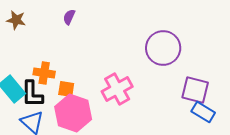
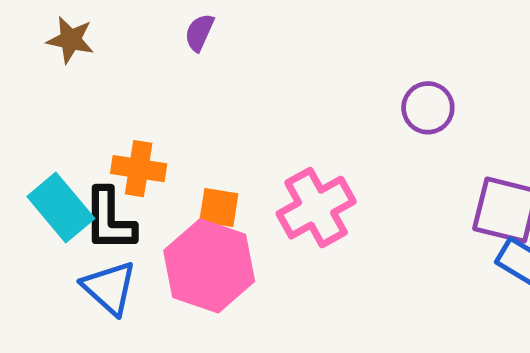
purple circle: (163, 48) -> (428, 108), size x0.6
orange square: (66, 89) -> (219, 208), moved

